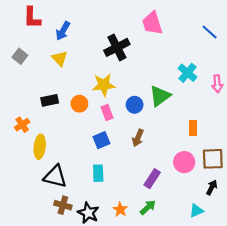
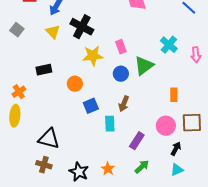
black cross: (117, 47) -> (82, 27), moved, turned -35
orange circle: (79, 104) -> (75, 84), moved
pink rectangle: (107, 112) -> (121, 47), moved
yellow ellipse: (40, 147) -> (15, 116), moved
cyan rectangle: (98, 173) -> (110, 124), moved
black arrow: (212, 187) -> (176, 149), moved
brown cross: (63, 205) -> (44, 165), moved
green arrow: (148, 207) -> (142, 167), moved

